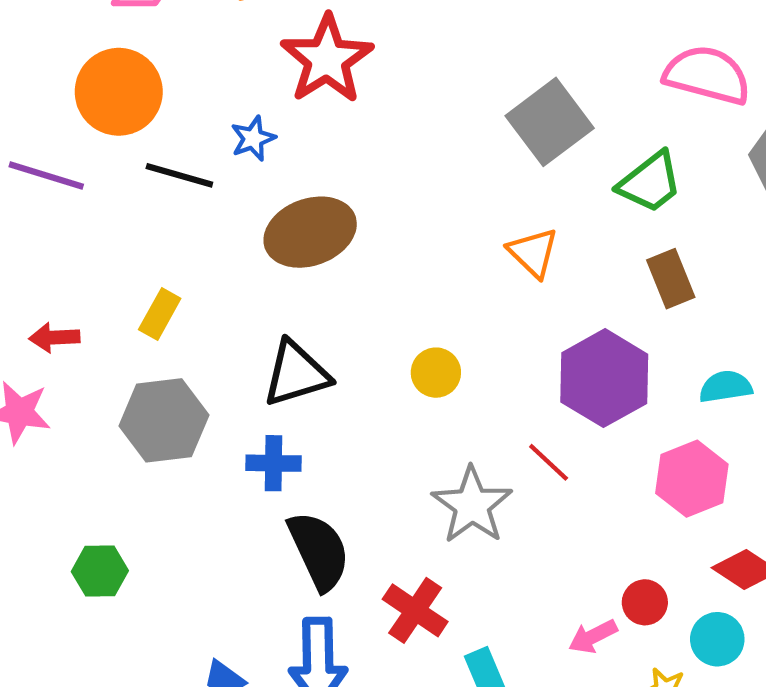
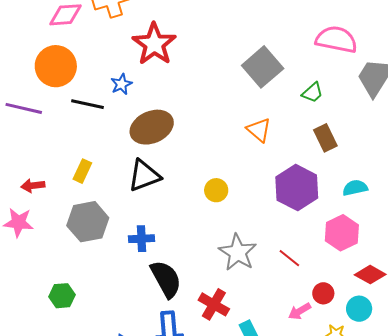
green trapezoid: (650, 182) -> (312, 93), size x0.7
black triangle: (296, 374) -> (144, 176), moved
red line: (549, 462) -> (289, 258), moved

